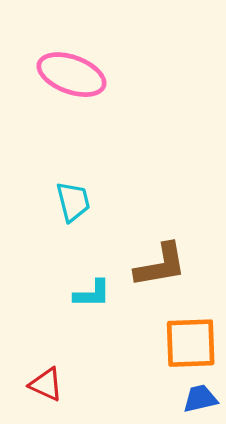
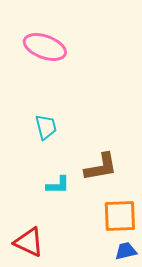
red triangle: (46, 384) -> (29, 242), size x1.4

